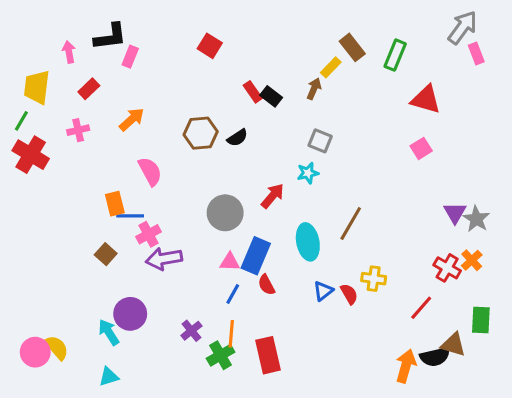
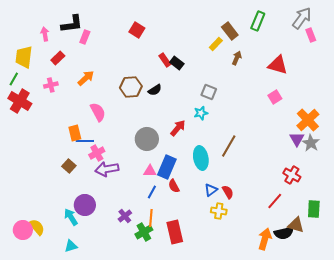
green rectangle: (395, 55) -> (258, 21), moved
brown arrow: (314, 89) -> (237, 58), moved
orange cross: (472, 260) -> (308, 120), moved, size x1.6
yellow cross: (374, 279) -> (219, 211), moved

